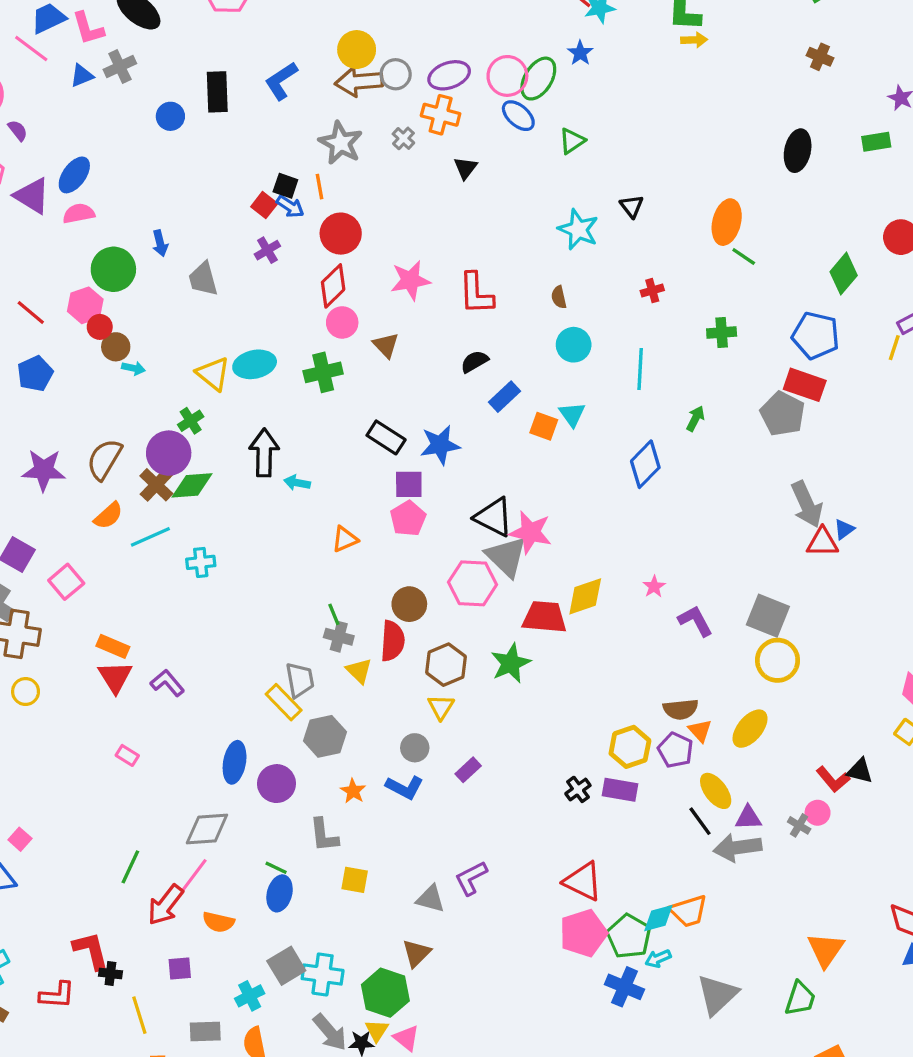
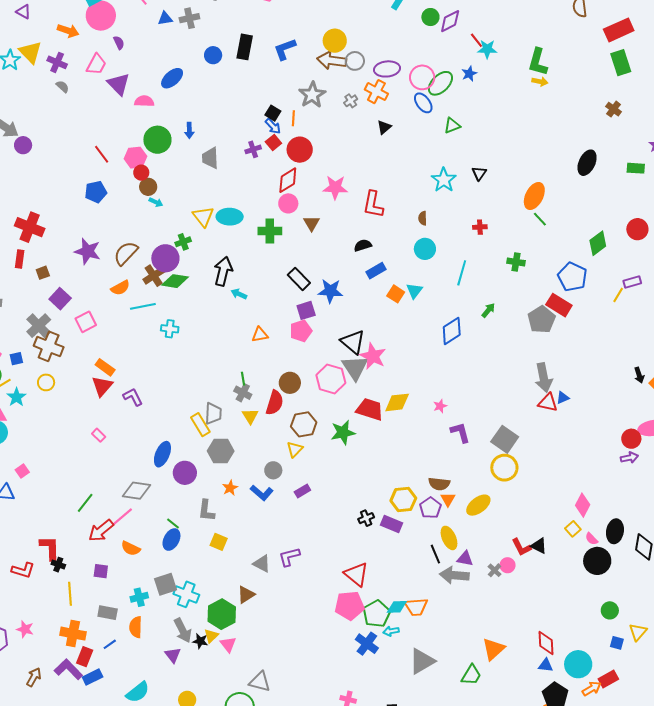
blue ellipse: (74, 175) -> (172, 78), moved
red square: (264, 205) -> (273, 142), moved
purple square: (409, 484) -> (306, 310), turned -30

